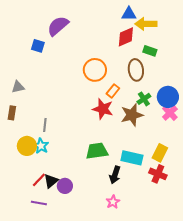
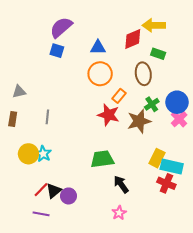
blue triangle: (129, 14) -> (98, 47), moved
blue square: (38, 46) -> (57, 51), moved
gray line: (45, 125) -> (47, 117), moved
yellow rectangle: (160, 153) -> (157, 158), moved
cyan rectangle: (132, 158) -> (172, 166), moved
black arrow: (115, 175) -> (121, 184), turned 126

